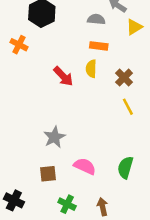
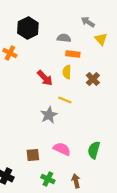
gray semicircle: (96, 19) -> (64, 38), moved
yellow triangle: (134, 27) -> (101, 39), turned -40
yellow line: (128, 107) -> (65, 100), moved, turned -40
gray star: (54, 137) -> (49, 115), moved

